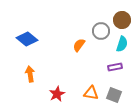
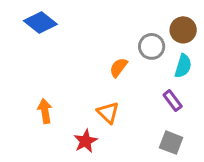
blue diamond: (27, 39) -> (40, 22), moved
purple rectangle: (115, 67) -> (173, 101), turned 64
orange triangle: (91, 93) -> (108, 113), moved, turned 35

